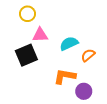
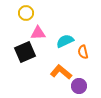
orange semicircle: (88, 55) -> (83, 52), turned -64
orange L-shape: (65, 76) -> (61, 72), turned 30

